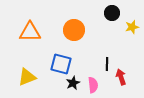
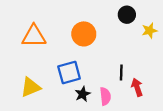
blue square: (61, 64) -> (69, 73), turned -30

